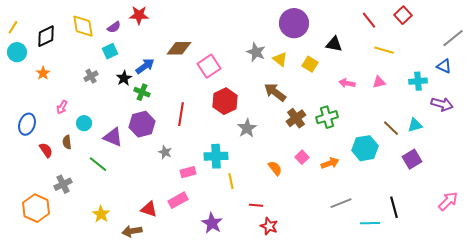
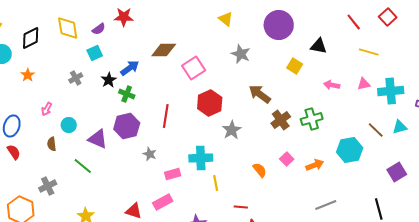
yellow triangle: (280, 59) -> (226, 19), moved
cyan cross: (418, 81) -> (391, 91), moved, size x1.4
red semicircle: (46, 150) -> (14, 152), moved
purple square: (412, 159) -> (397, 172), moved

